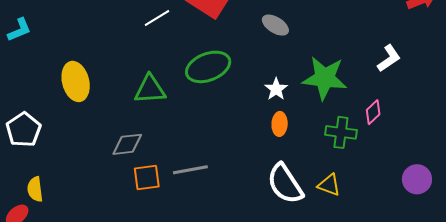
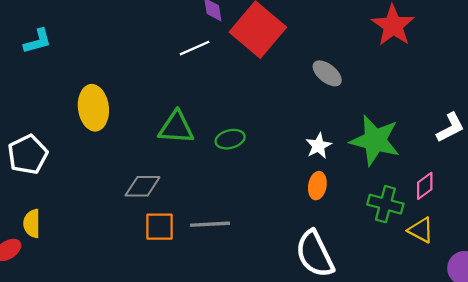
green ellipse: (208, 67) -> (230, 139), moved, size x0.6
yellow triangle: (329, 185) -> (421, 230), moved

